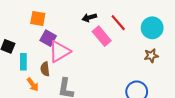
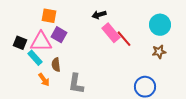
red line: (118, 23) -> (124, 39), moved
pink triangle: (59, 52) -> (41, 42), moved, turned 30
cyan rectangle: (23, 62) -> (35, 58), turned -42

